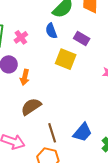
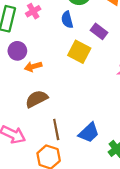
pink cross: (21, 37) -> (33, 11), moved
orange arrow: (25, 77) -> (33, 66), turned 56

